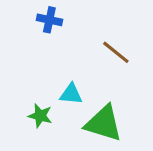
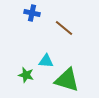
brown line: (116, 52) -> (64, 28), moved

